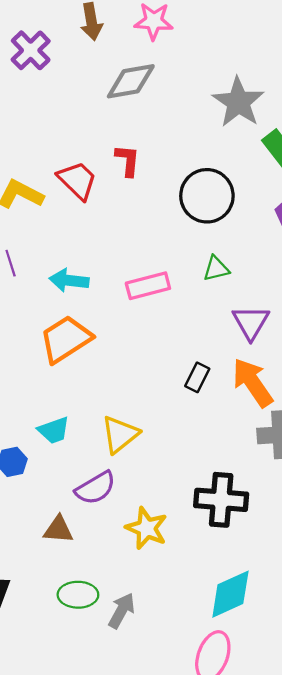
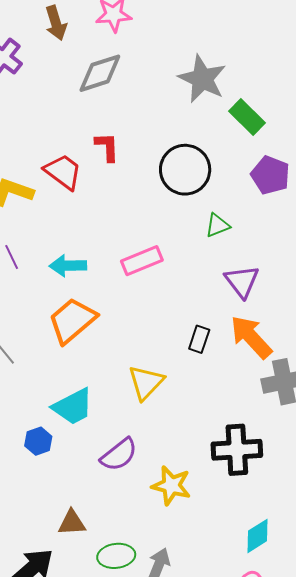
green triangle: (216, 269) -> (217, 225), moved
cyan trapezoid: (54, 430) -> (73, 407), size x1.4
yellow triangle: (120, 434) -> (146, 382), moved
brown triangle: (58, 530) -> (72, 523), moved
cyan diamond: (230, 594) -> (257, 536), size x0.7

